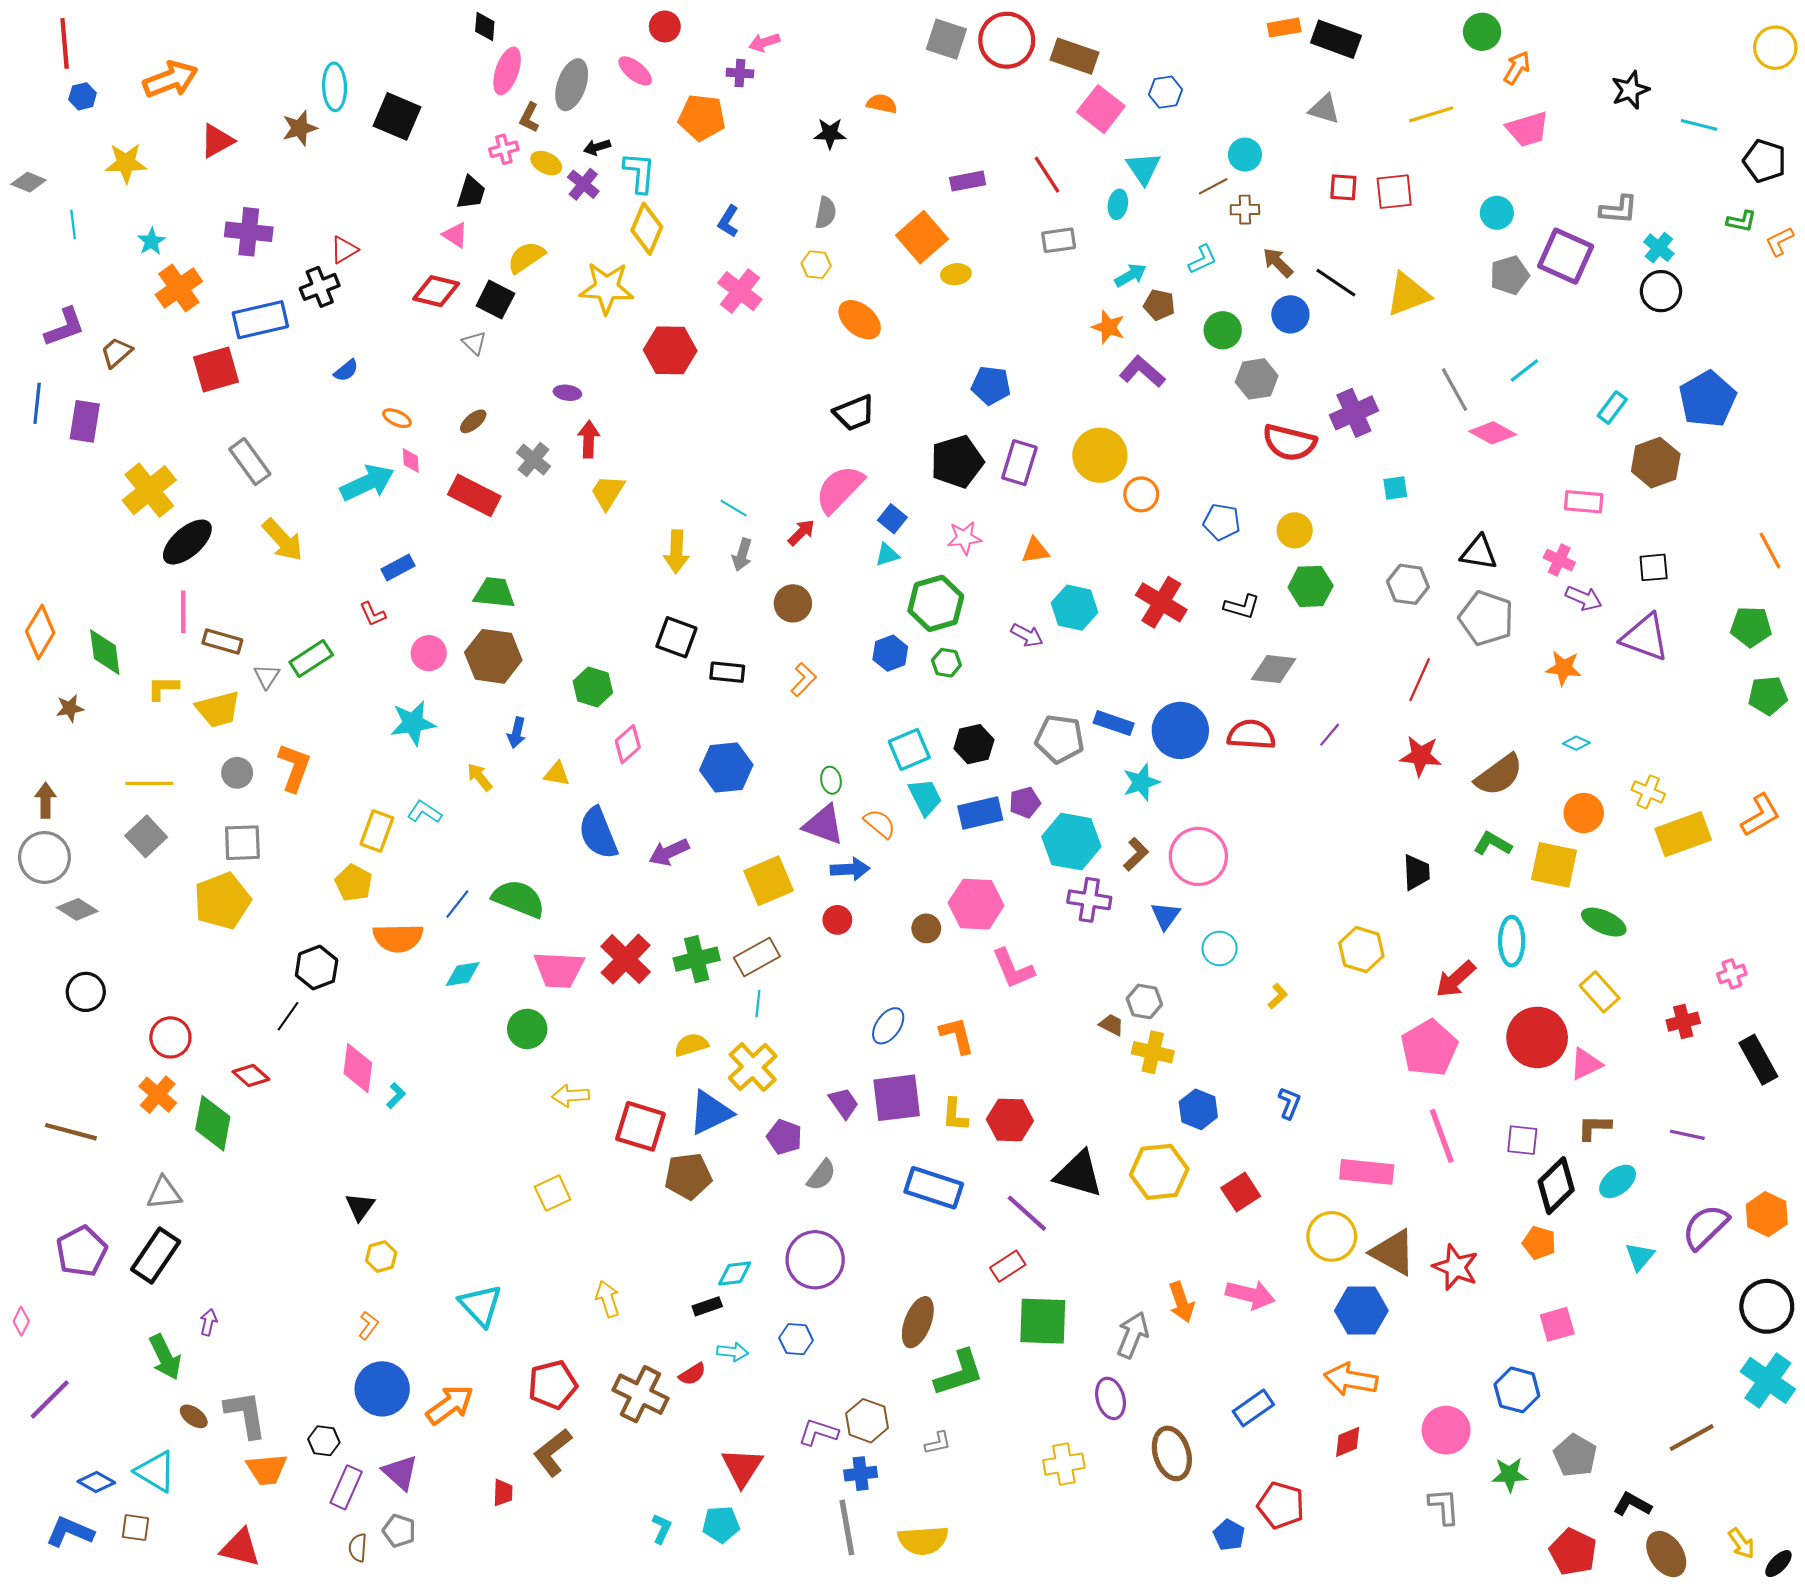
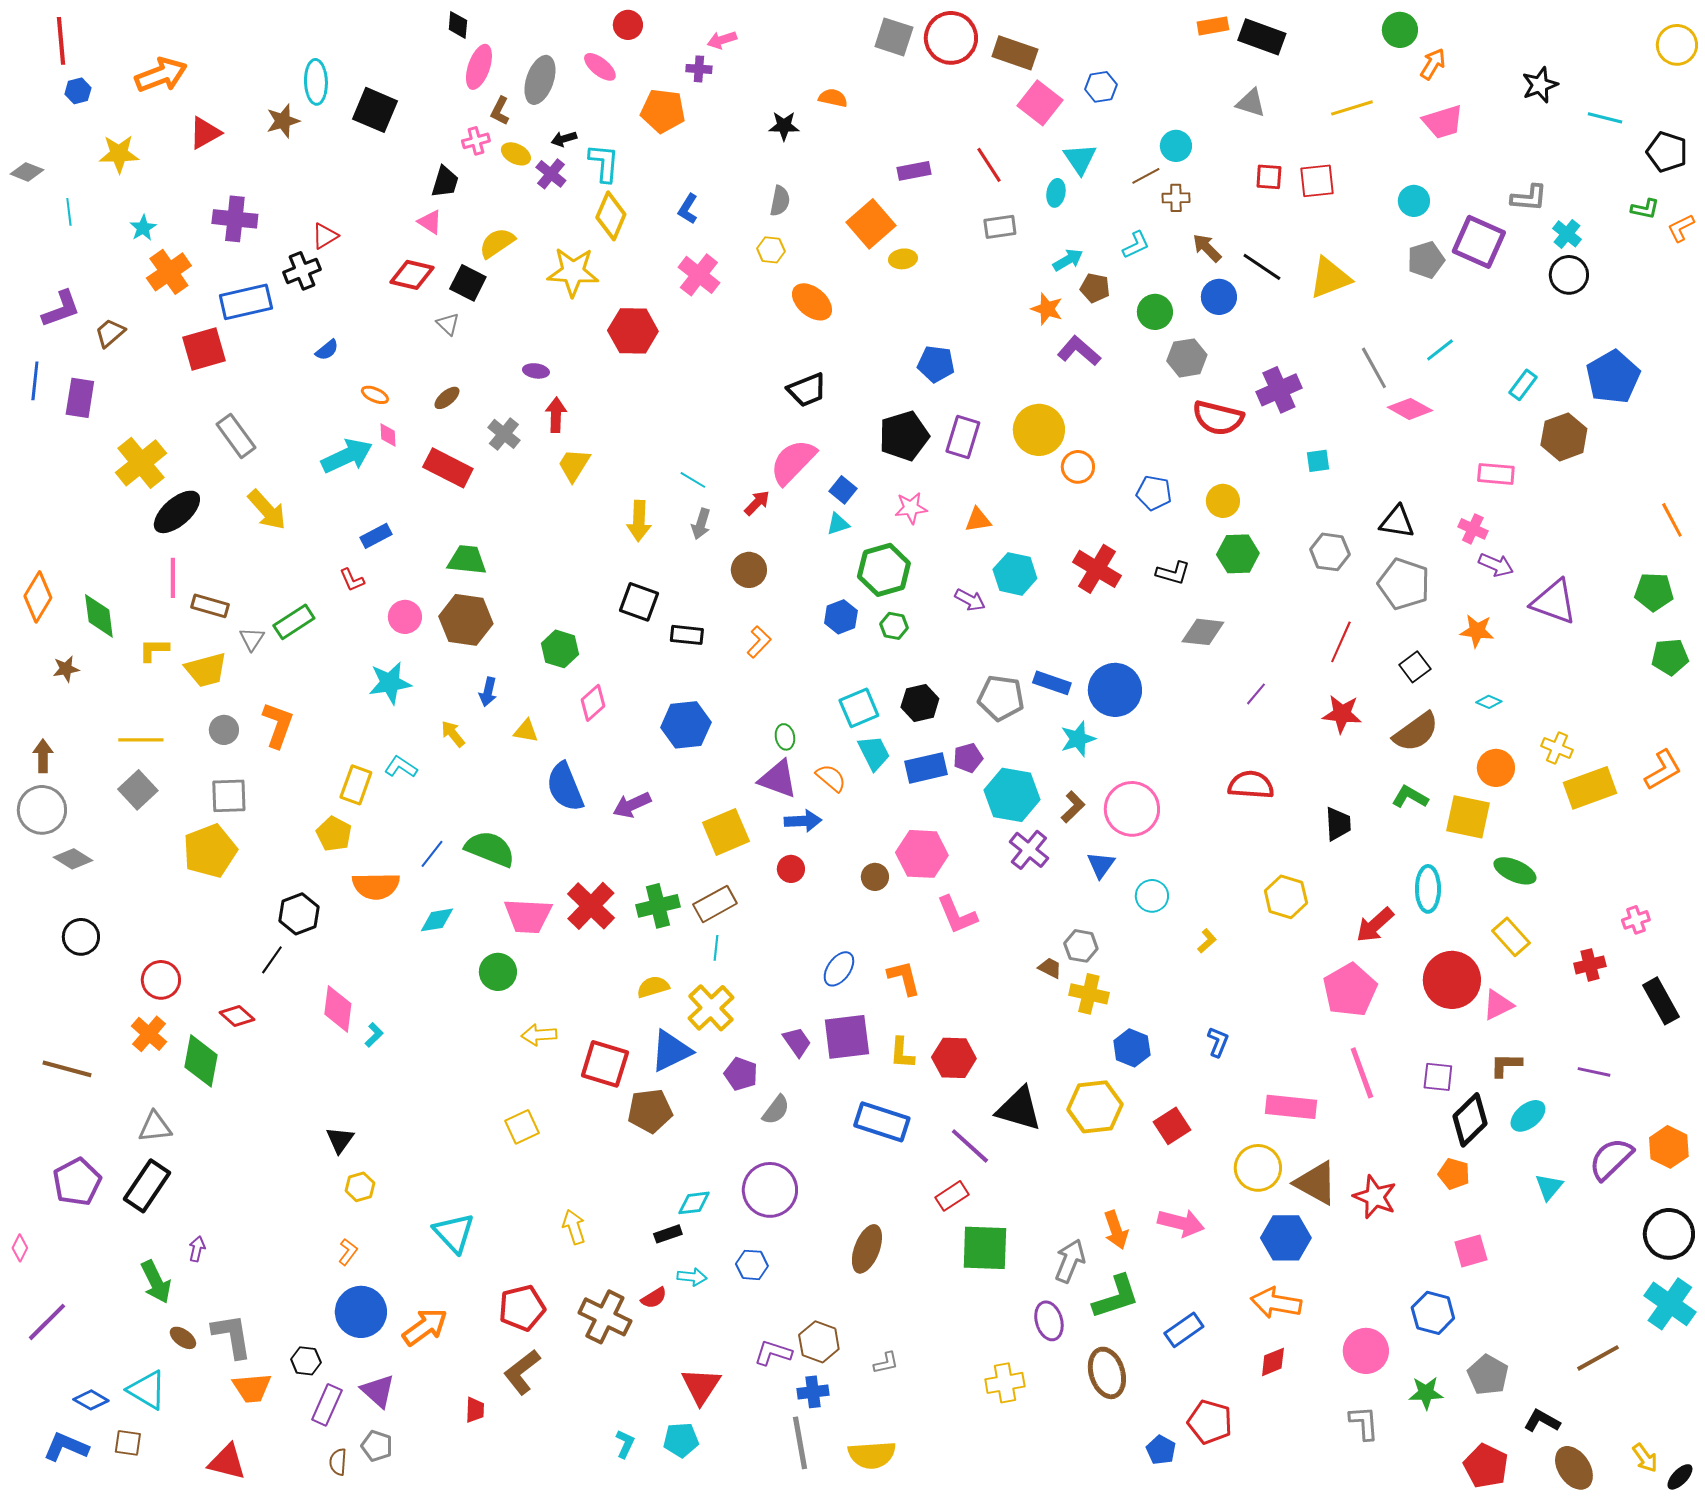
black square: (1654, 567) -> (1415, 667), moved, turned -32
red semicircle: (1251, 735) -> (1251, 785), moved
purple cross: (1089, 900) -> (1029, 850), turned 30
green L-shape: (959, 1373) -> (1116, 1297), moved

